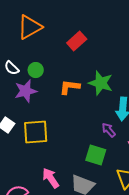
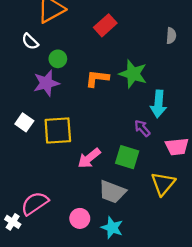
white semicircle: (12, 68) -> (30, 41), moved
pink arrow: (51, 178) -> (89, 158), moved, turned -95

